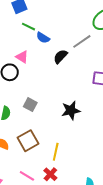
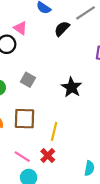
black star: (71, 111) -> (72, 87), turned -30
brown square: (28, 141) -> (24, 119), turned 30

